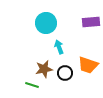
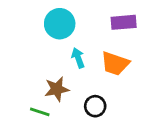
orange trapezoid: (88, 65) -> (115, 63), moved
black circle: (65, 73) -> (95, 106), moved

